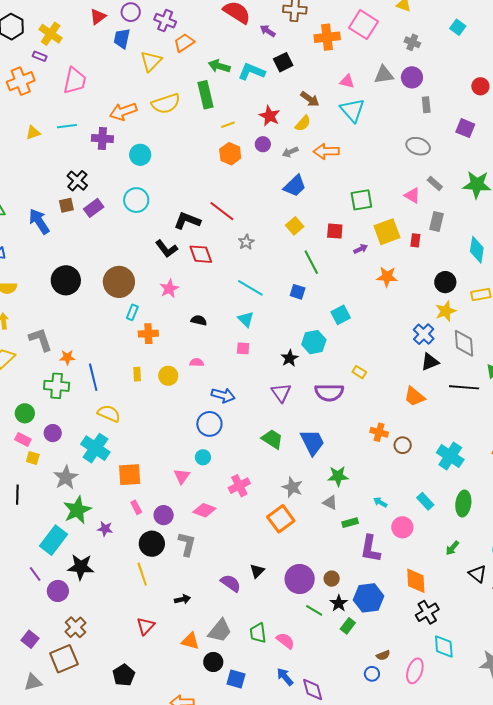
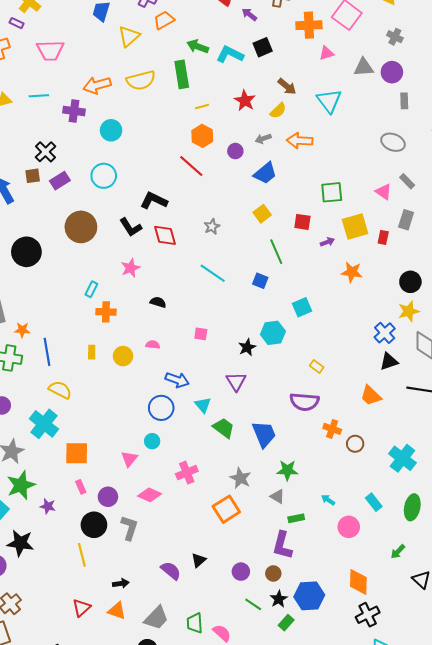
pink trapezoid: (75, 81) -> (50, 50), turned 72
pink triangle: (347, 81) -> (326, 53), moved, turned -35
purple circle: (263, 144) -> (235, 151), moved
red line: (222, 211) -> (191, 166), moved
brown circle: (119, 282) -> (81, 227), moved
cyan triangle: (246, 319) -> (203, 405), moved
purple semicircle: (329, 392) -> (305, 402), moved
purple L-shape: (370, 549) -> (282, 545), moved
purple circle: (300, 579) -> (241, 572), size x0.6
orange triangle: (190, 641) -> (117, 611), moved

